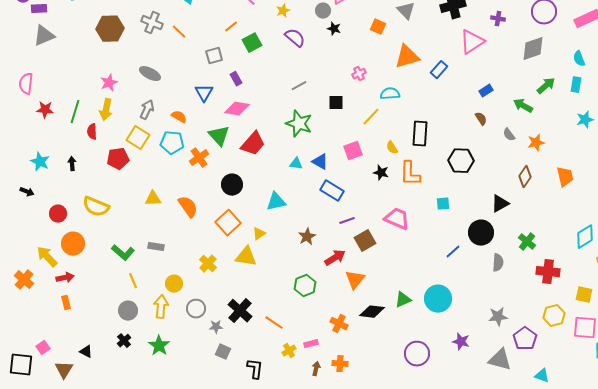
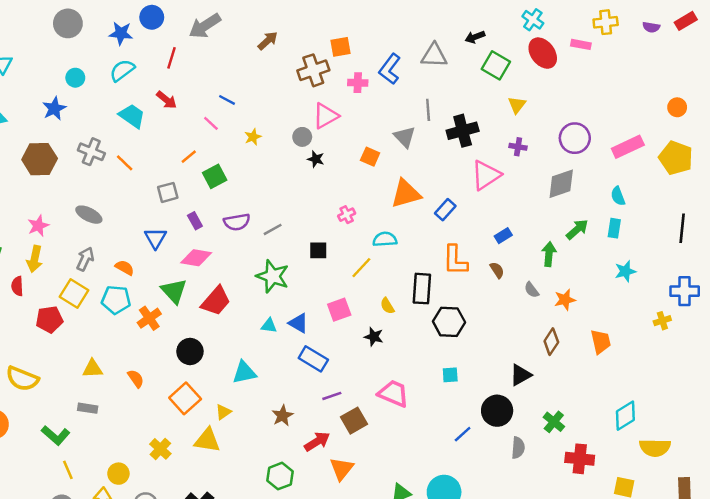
purple semicircle: (295, 38) -> (237, 222), moved, turned 130
green arrow: (523, 106) -> (549, 254), turned 66
black hexagon: (461, 161) -> (449, 322), moved
orange L-shape: (410, 174) -> (455, 260), moved
orange semicircle: (188, 207) -> (136, 379), size x0.7
gray rectangle: (156, 247) -> (88, 408), moved

